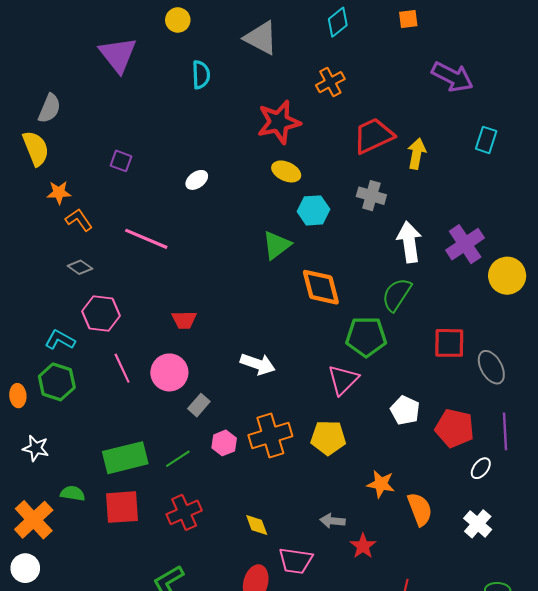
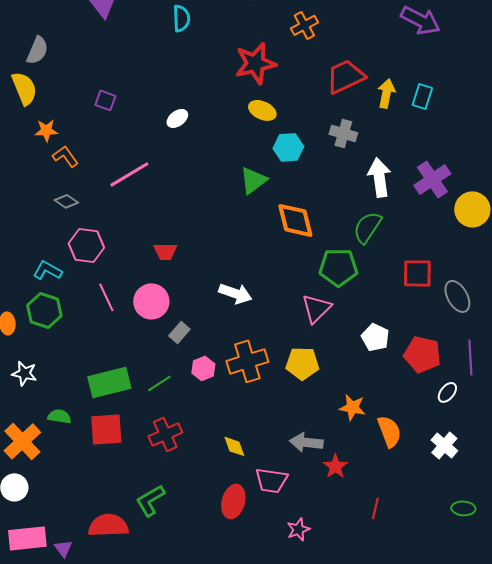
cyan rectangle: (486, 140) -> (422, 96), moved
pink line: (146, 239) -> (129, 174), turned -54
gray arrow: (332, 521) -> (306, 442), size x1.4

